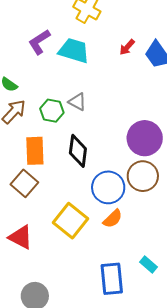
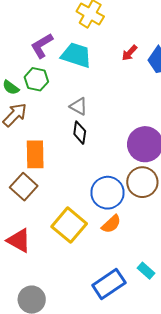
green hexagon: (52, 111) -> (36, 79), moved
black diamond: (78, 151) -> (80, 133), moved, size x0.7
blue rectangle: (112, 279) -> (109, 284), turned 60

